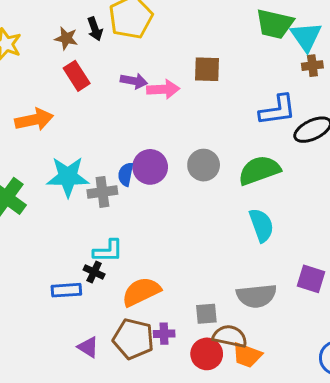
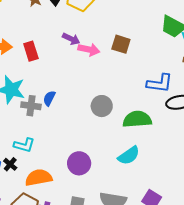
red rectangle: (77, 76) -> (31, 51), moved
purple circle: (150, 167) -> (79, 163), moved
cyan semicircle: (261, 225) -> (129, 155), turned 60
black cross: (94, 272) -> (10, 164), moved

